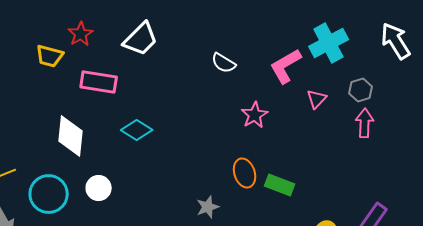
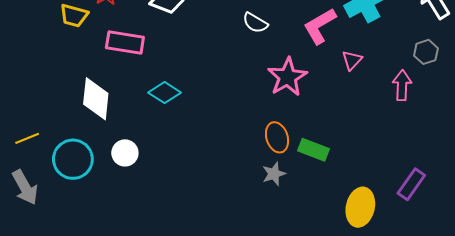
gray hexagon: (361, 90) -> (426, 52), moved
pink star: (255, 115) -> (287, 77), size x1.4
gray star: (208, 207) -> (274, 174), moved

